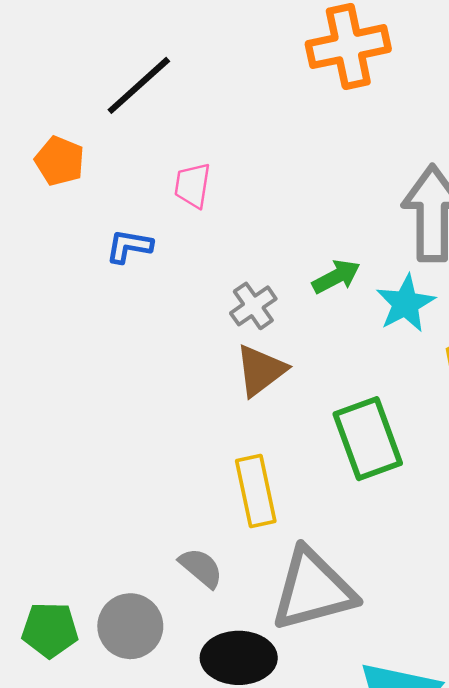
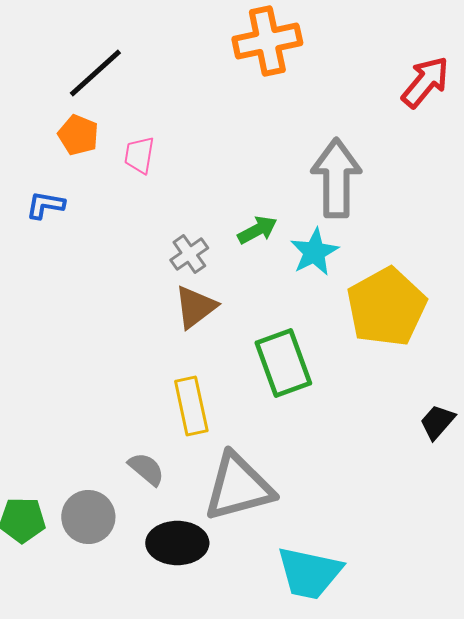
orange pentagon: (60, 161) -> (78, 135), moved
blue L-shape: (129, 246) -> (45, 205), moved

